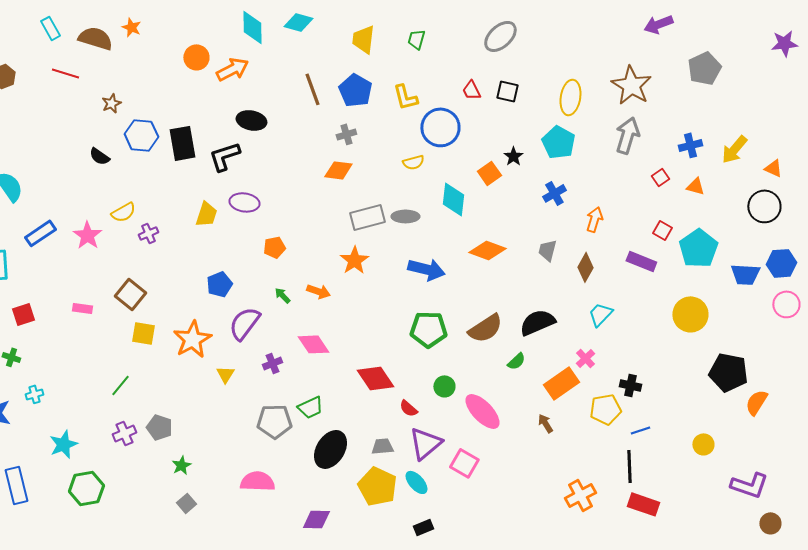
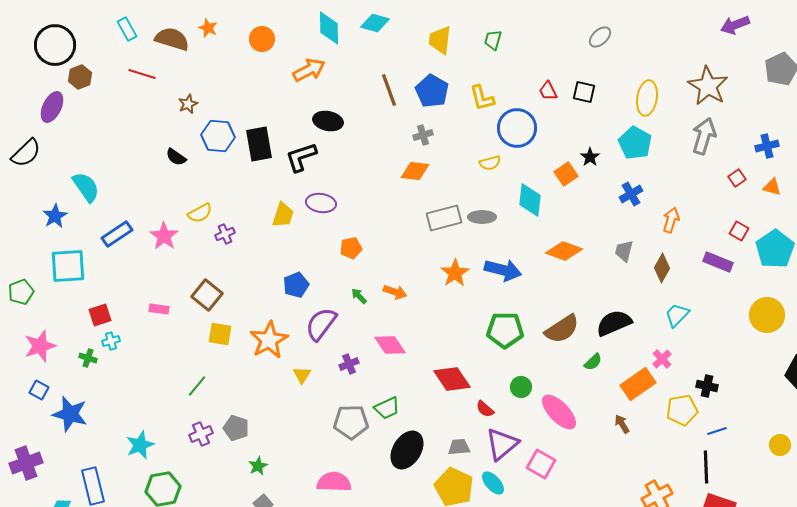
gray ellipse: (500, 36) -> (600, 37), moved, size x0.7
orange circle: (196, 57) -> (262, 39), moved
orange star: (354, 260) -> (455, 273), moved
cyan cross: (34, 394) -> (111, 341), moved

